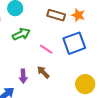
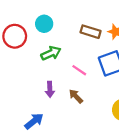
purple arrow: (23, 76) -> (50, 89), moved

